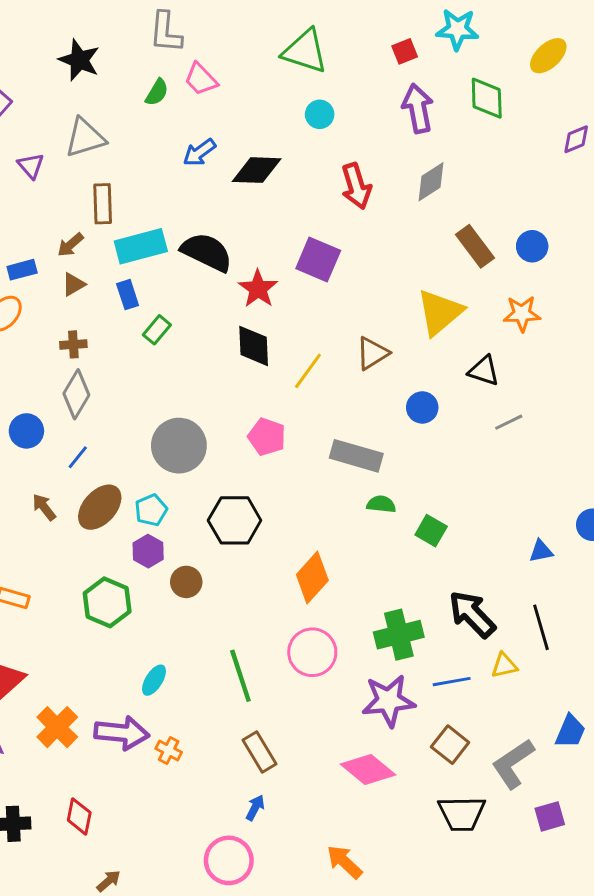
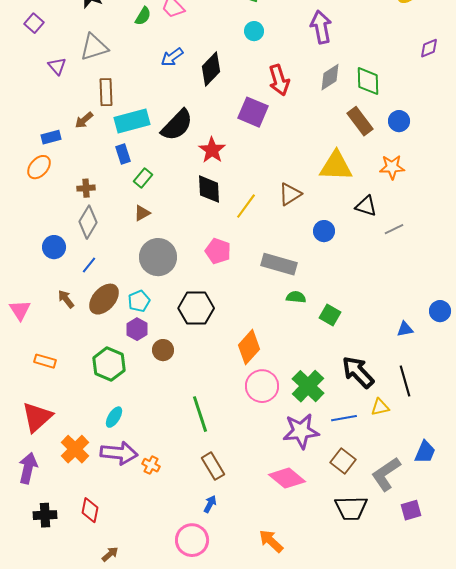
green diamond: (487, 98) -> (368, 81), moved
black diamond: (257, 170) -> (211, 69), turned -48
black semicircle: (207, 252) -> (177, 125), turned 108
purple square: (318, 259) -> (253, 112), moved
brown triangle: (73, 284) -> (142, 213), moved
yellow triangle: (440, 312) -> (336, 166), turned 42
gray line: (509, 422) -> (394, 229), moved
green cross: (399, 635) -> (308, 386), turned -32
pink circle: (312, 652) -> (262, 386), moved
cyan ellipse: (154, 680) -> (114, 417), moved

